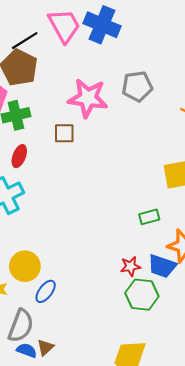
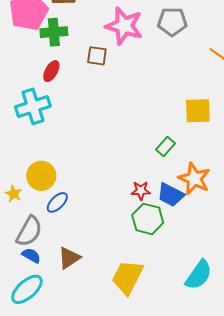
green rectangle: (149, 217) -> (165, 147), turned -42
brown triangle: (45, 347) -> (69, 258), moved, size x1.4

